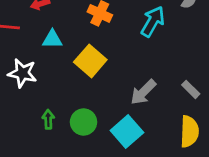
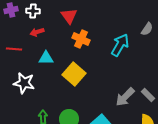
gray arrow: (143, 92) -> (125, 97), moved

